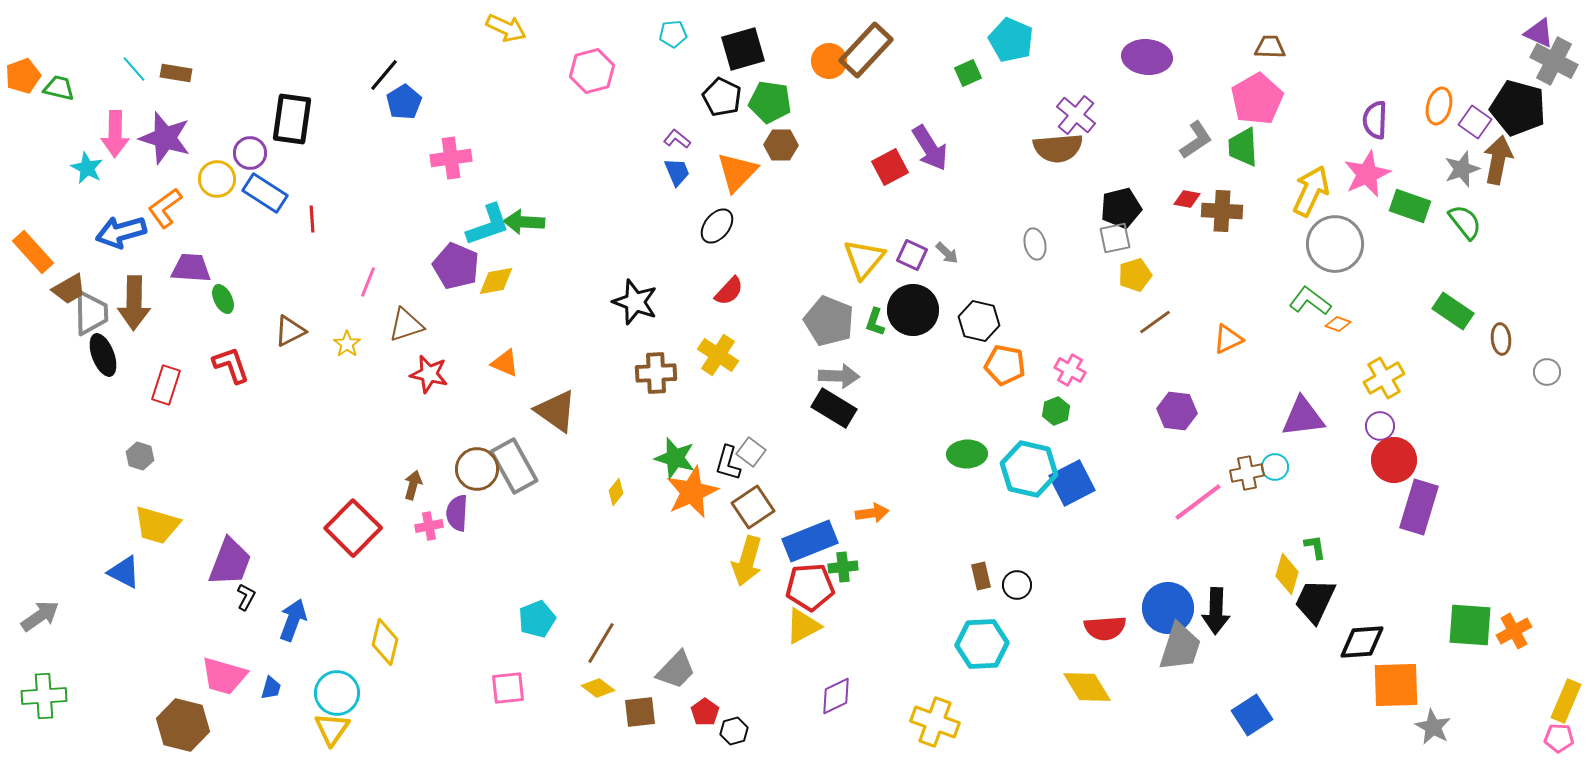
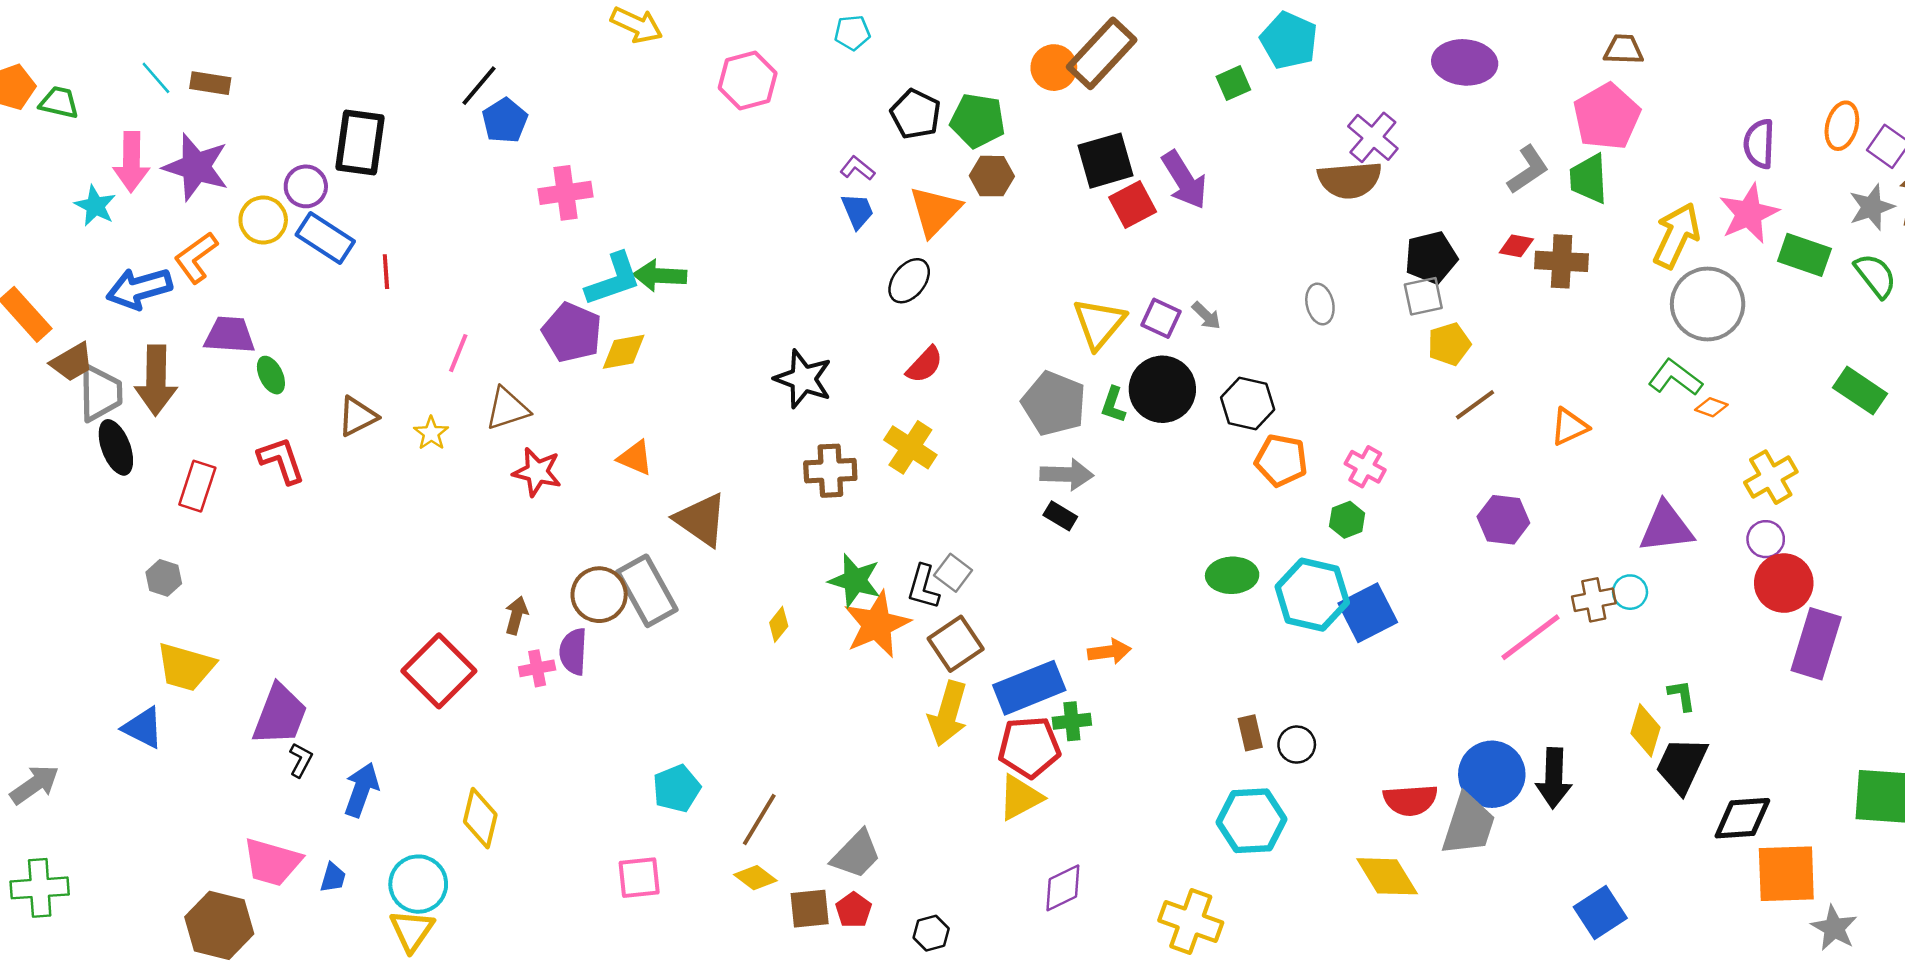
black square: (743, 49) -> (1105, 161), moved
black rectangle: (834, 408) -> (1060, 516), size x0.6
gray trapezoid: (1180, 647) -> (1469, 825), moved
red pentagon: (705, 712) -> (854, 910), moved

